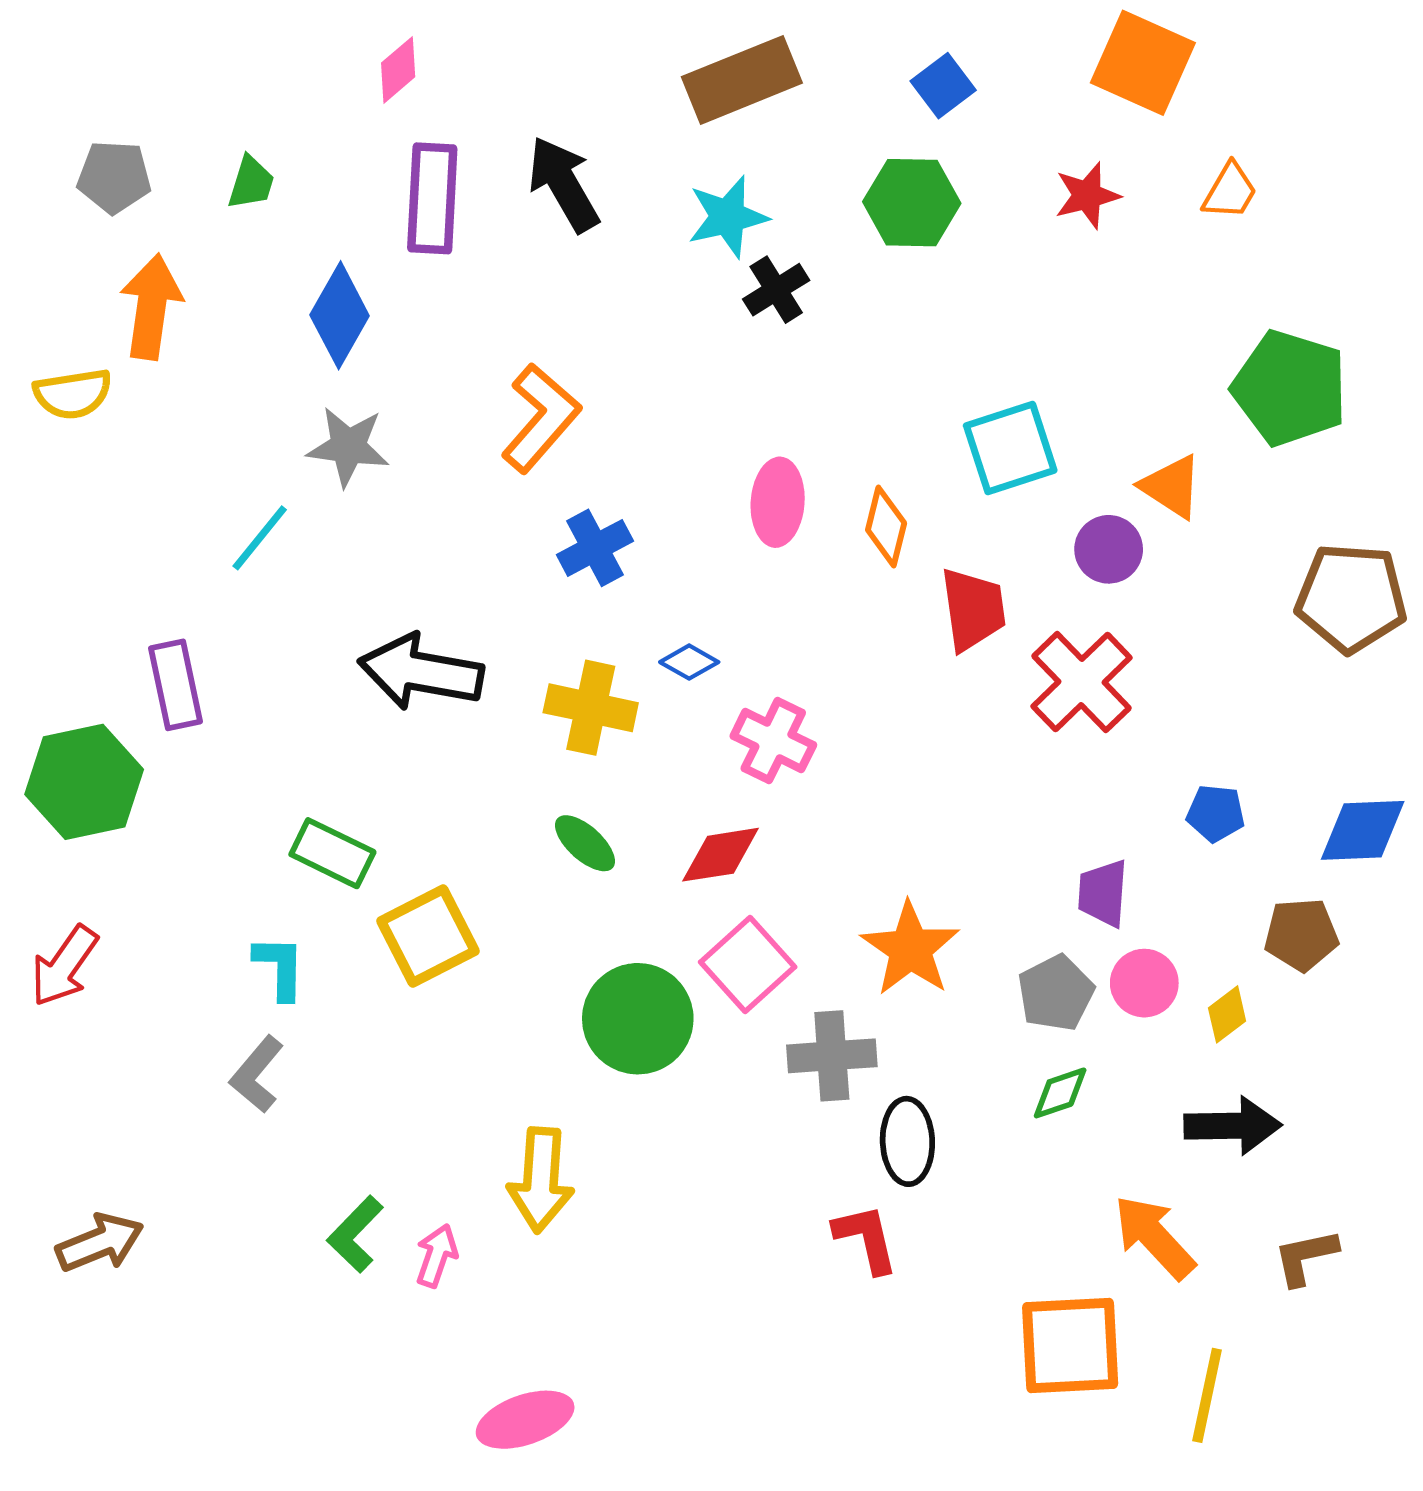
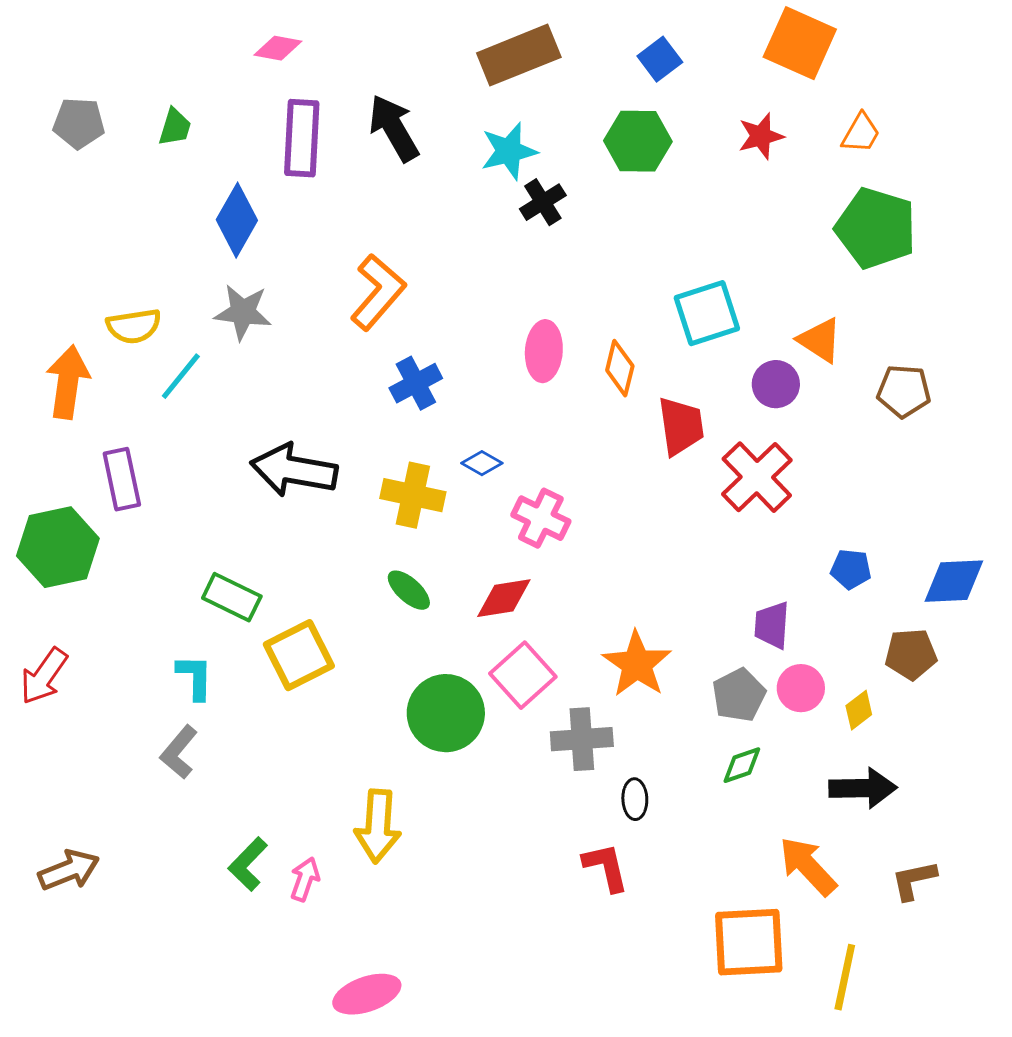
pink diamond: (398, 70) -> (278, 48), turned 51
orange arrow: (151, 307) -> (68, 382), moved
green pentagon: (1290, 388) -> (876, 228), moved
yellow semicircle: (73, 394) -> (134, 326), moved
brown pentagon: (1351, 598) -> (904, 391), moved, size x0.7
black ellipse: (907, 1141) -> (635, 799), size x0.7

